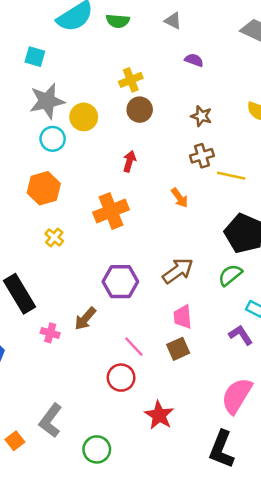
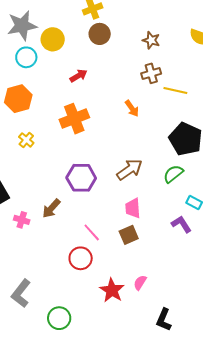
red arrow: (129, 161) -> (78, 76), moved, turned 42
pink semicircle: (237, 396) -> (140, 283), moved, size x0.5
black L-shape: (222, 449) -> (164, 320), size x0.7

